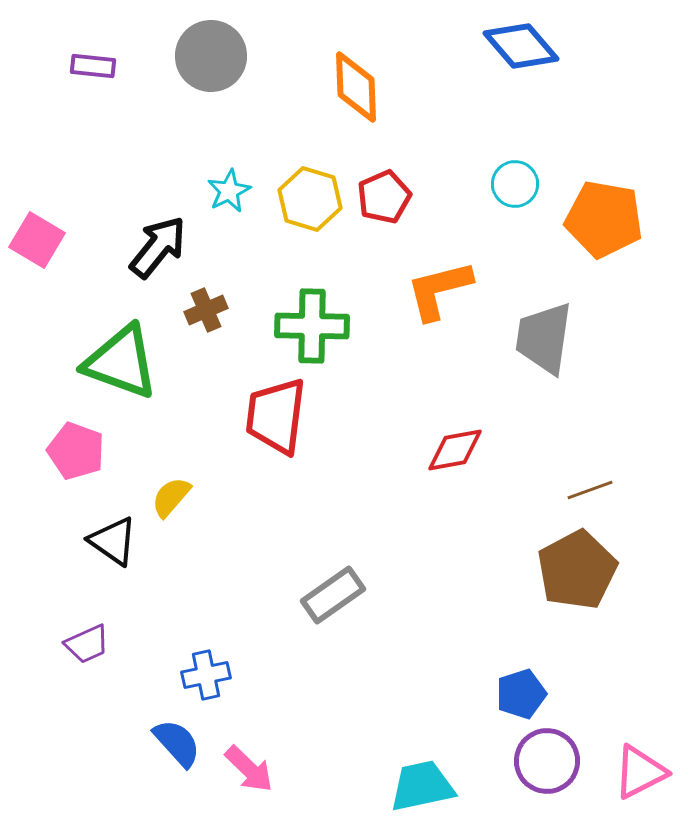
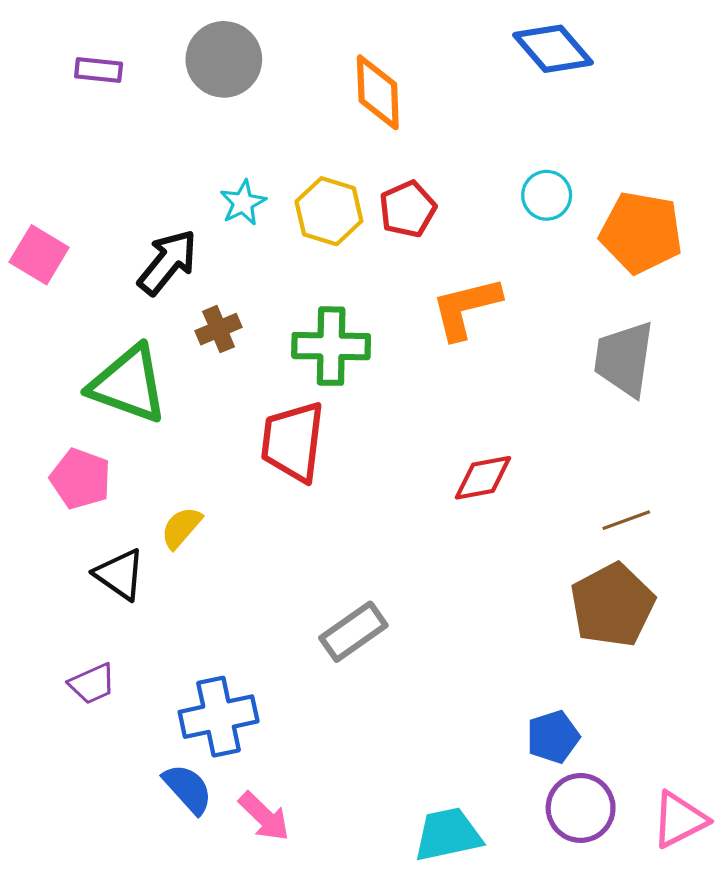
gray trapezoid: (544, 338) -> (624, 359), moved
blue cross: (206, 675) -> (219, 717), size x1.5

